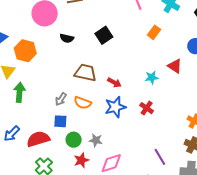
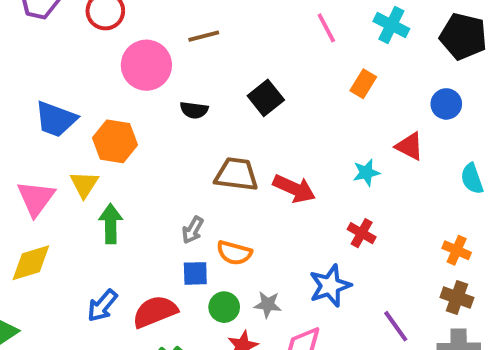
red arrow: (114, 83) -> (294, 189), size x1.5
orange semicircle: (83, 103) -> (234, 253), moved
blue star: (115, 107) -> (330, 286), moved

